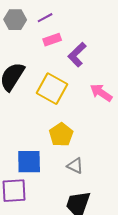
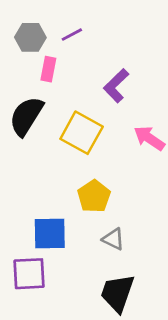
pink rectangle: (52, 40) -> (48, 69), moved, turned -60

